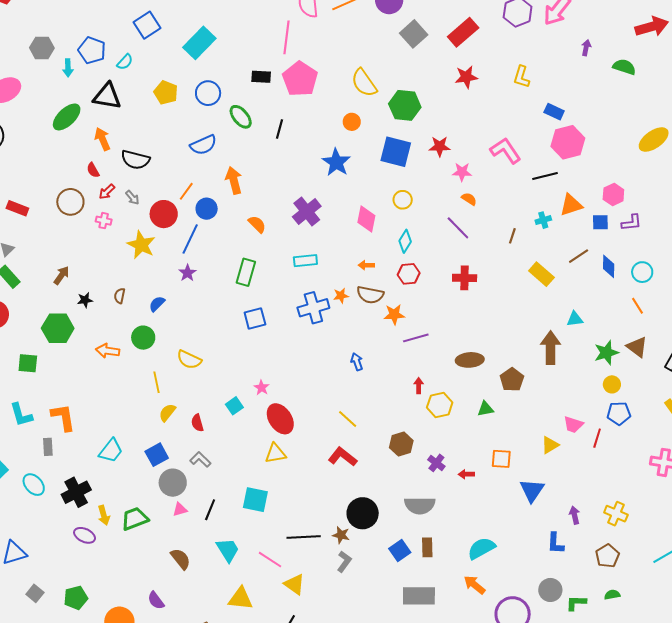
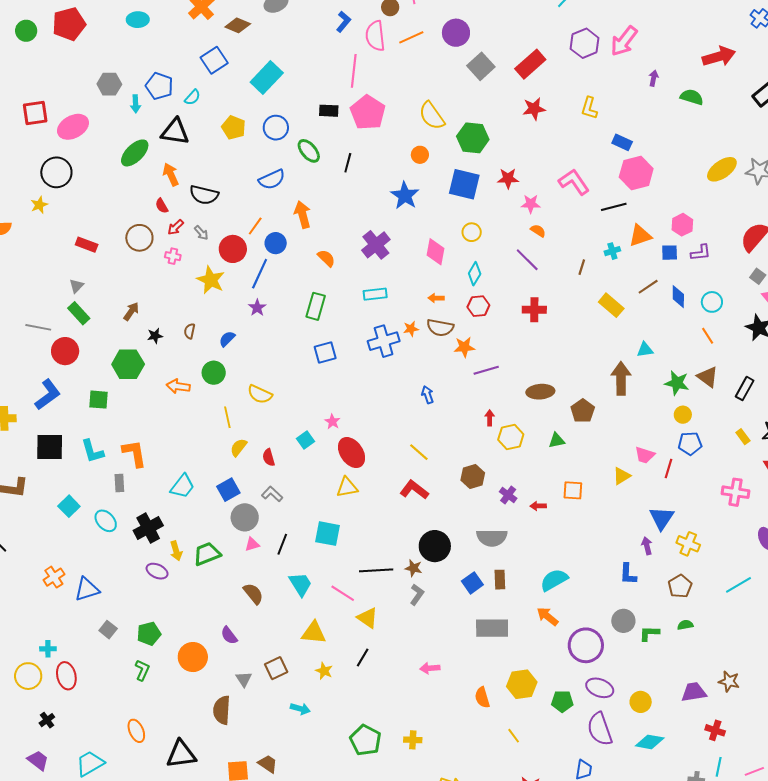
green star: (606, 353) -> (677, 383), turned 30
blue triangle: (532, 490) -> (662, 518), moved

